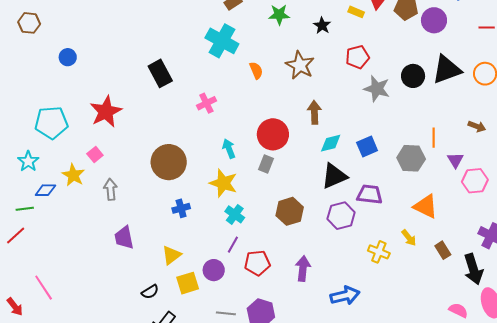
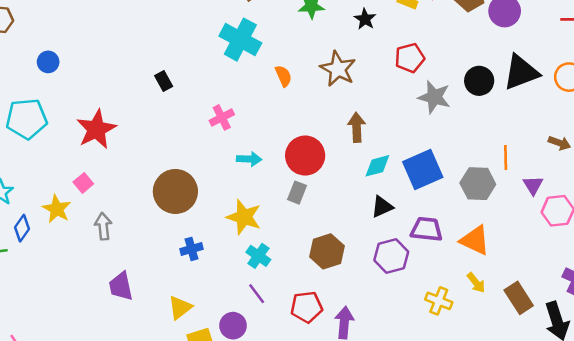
black rectangle: (160, 73) -> (164, 81), size x0.6
cyan pentagon: (51, 123) -> (27, 119), moved
blue square: (367, 147) -> (423, 169), size x1.5
cyan arrow: (229, 149) -> (249, 159), moved, turned 114
black triangle: (334, 176) -> (382, 207), size x0.7
blue diamond: (45, 190) -> (22, 228), turned -55
orange triangle: (426, 206) -> (475, 240), moved
purple line: (233, 245) -> (257, 294), turned -66
brown rectangle: (443, 250) -> (519, 298), size x1.4
red pentagon: (257, 263) -> (307, 307), moved

